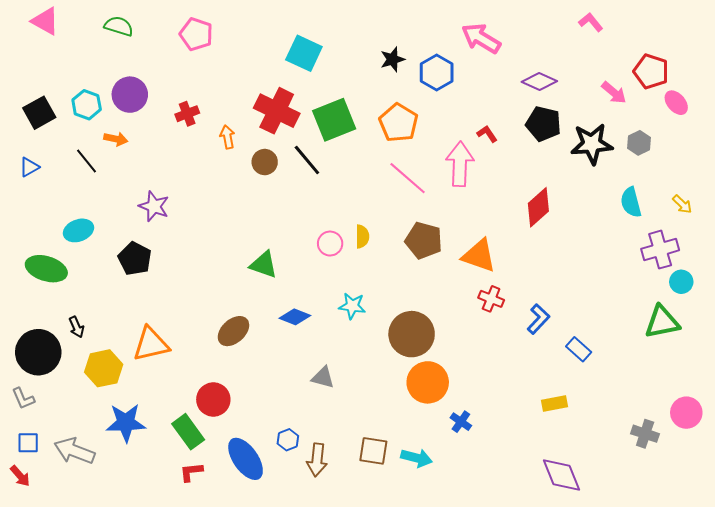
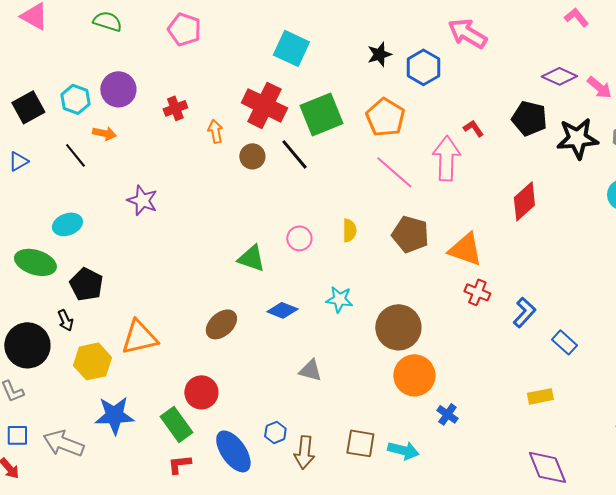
purple diamond: (539, 82) -> (559, 76), moved
pink circle: (330, 244) -> (299, 238), moved
black pentagon: (135, 259) -> (86, 284), moved

